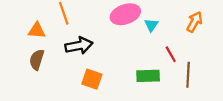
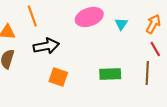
cyan triangle: (151, 25) -> (121, 24), moved
red line: (171, 54) -> (155, 49), moved

